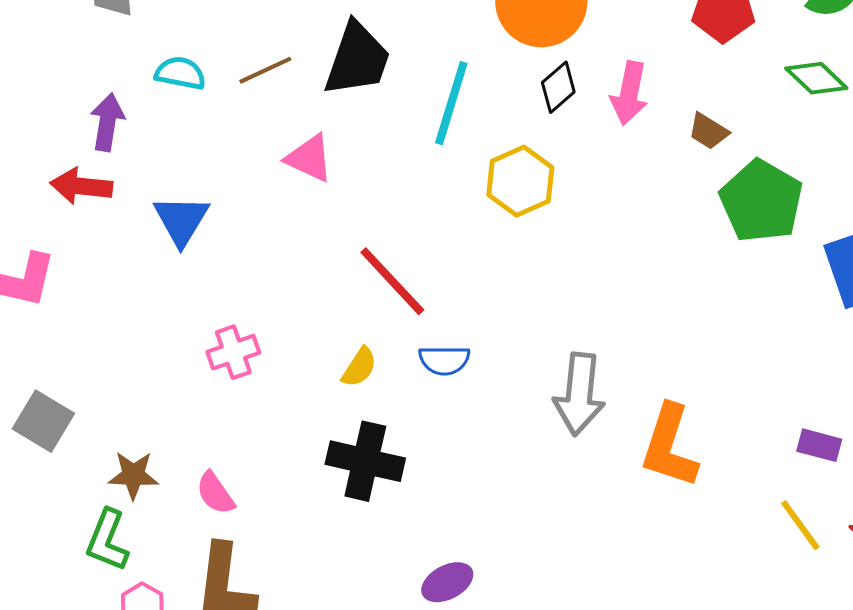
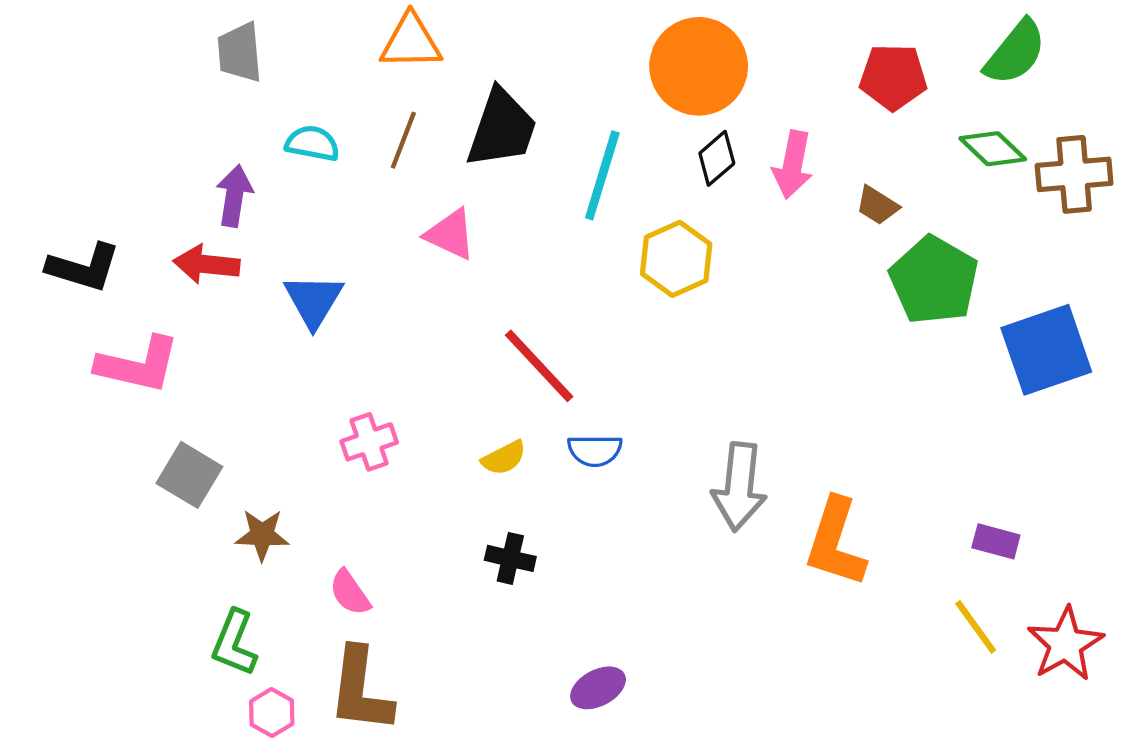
brown line: (265, 70) -> (403, 140), turned -44
yellow semicircle: (359, 367) -> (504, 458), turned 30
gray square: (43, 421) -> (189, 475), moved
black cross: (365, 461) -> (510, 558), size x0.6
brown star: (133, 475) -> (262, 535), moved

